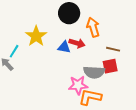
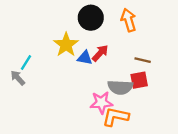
orange arrow: (93, 27) -> (128, 20), moved
yellow star: (36, 36) -> (66, 45), moved
red arrow: (77, 43) -> (100, 53), turned -63

